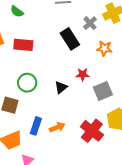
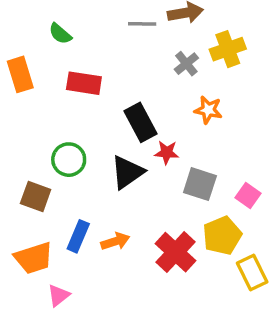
black rectangle: (70, 39) -> (140, 122), moved
red rectangle: (23, 45) -> (84, 83), moved
black triangle: (61, 87) -> (127, 172), size x1.5
gray square: (103, 91) -> (200, 184), turned 36

